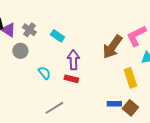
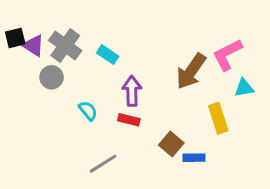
gray cross: (29, 30) -> (65, 45), size x1.5
brown square: (130, 108) -> (171, 144), moved

